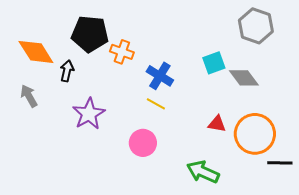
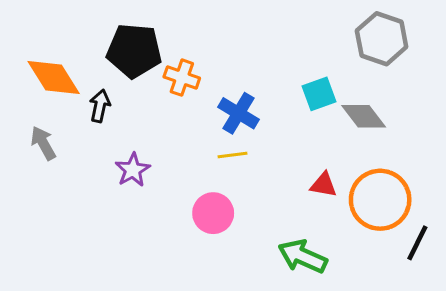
yellow line: (156, 104) -> (233, 155), turned -36
purple star: (89, 114) -> (133, 170), size x0.7
black line: (280, 163) -> (417, 243), turned -65

